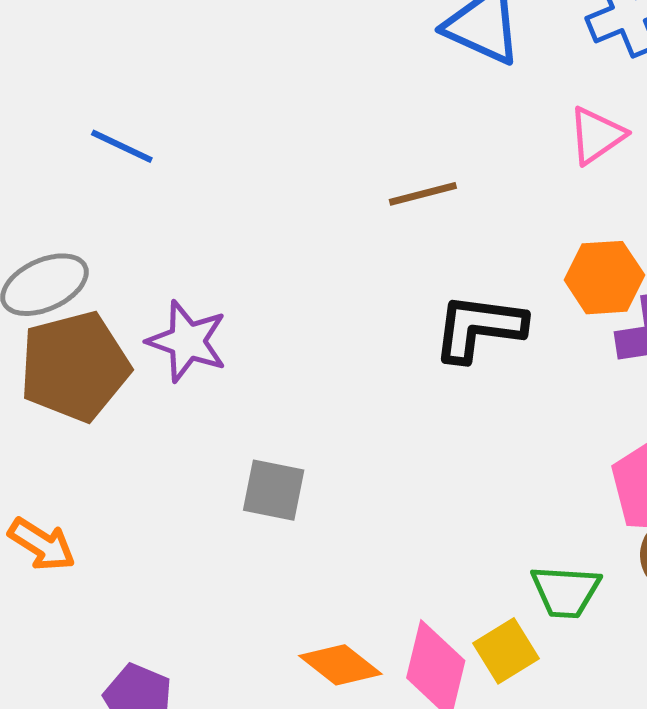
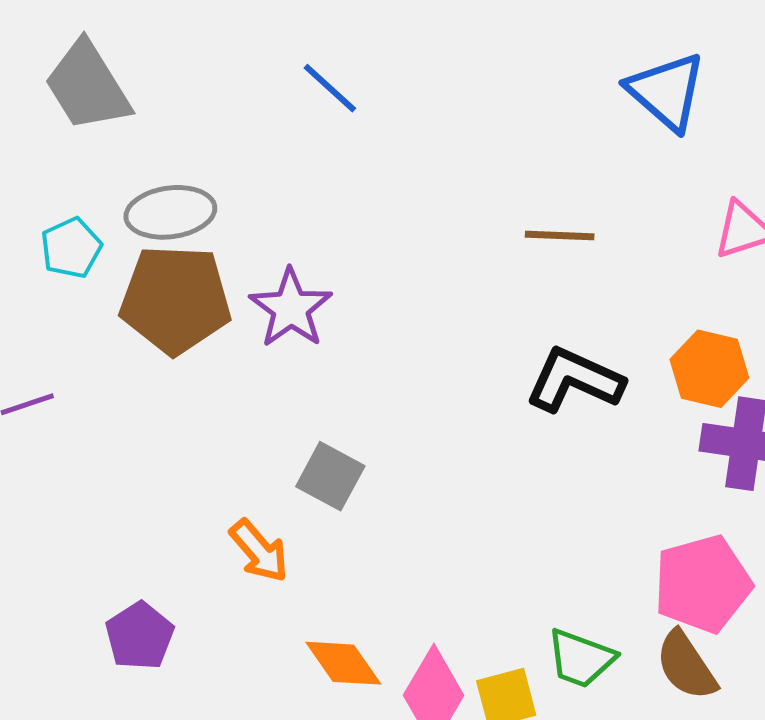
blue line: (122, 146) -> (330, 88), moved
orange arrow: (42, 544) -> (259, 551), moved

